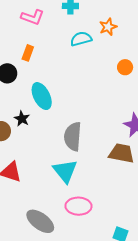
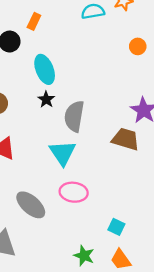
black star: (22, 119) -> (46, 99), moved

